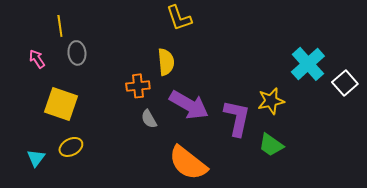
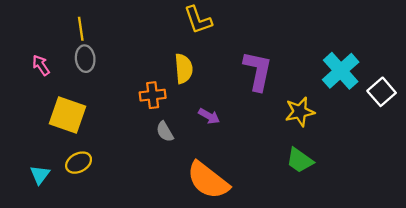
yellow line: (60, 26) -> (81, 29), moved
purple arrow: (189, 105) -> (209, 116), size x0.5
purple L-shape: (237, 118) -> (258, 71), moved

